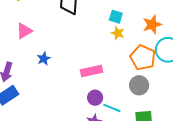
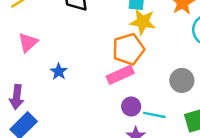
yellow star: (118, 33) -> (143, 22), size x1.5
orange pentagon: (143, 58) -> (128, 49), moved, turned -30

